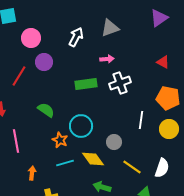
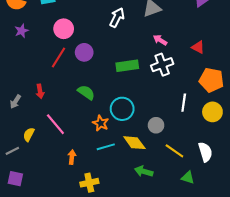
pink circle: (31, 38) -> (64, 29), moved
pink arrow: (107, 59) -> (160, 40), moved, turned -144
purple circle: (44, 62) -> (84, 52), moved
red triangle: (163, 62) -> (198, 47), moved
pink line: (16, 141) -> (55, 124), turned -30
white semicircle: (162, 168) -> (205, 152), turned -36

